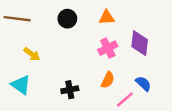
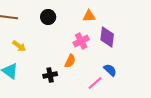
orange triangle: (107, 17) -> (89, 16), moved
orange semicircle: (108, 80) -> (70, 61), moved

